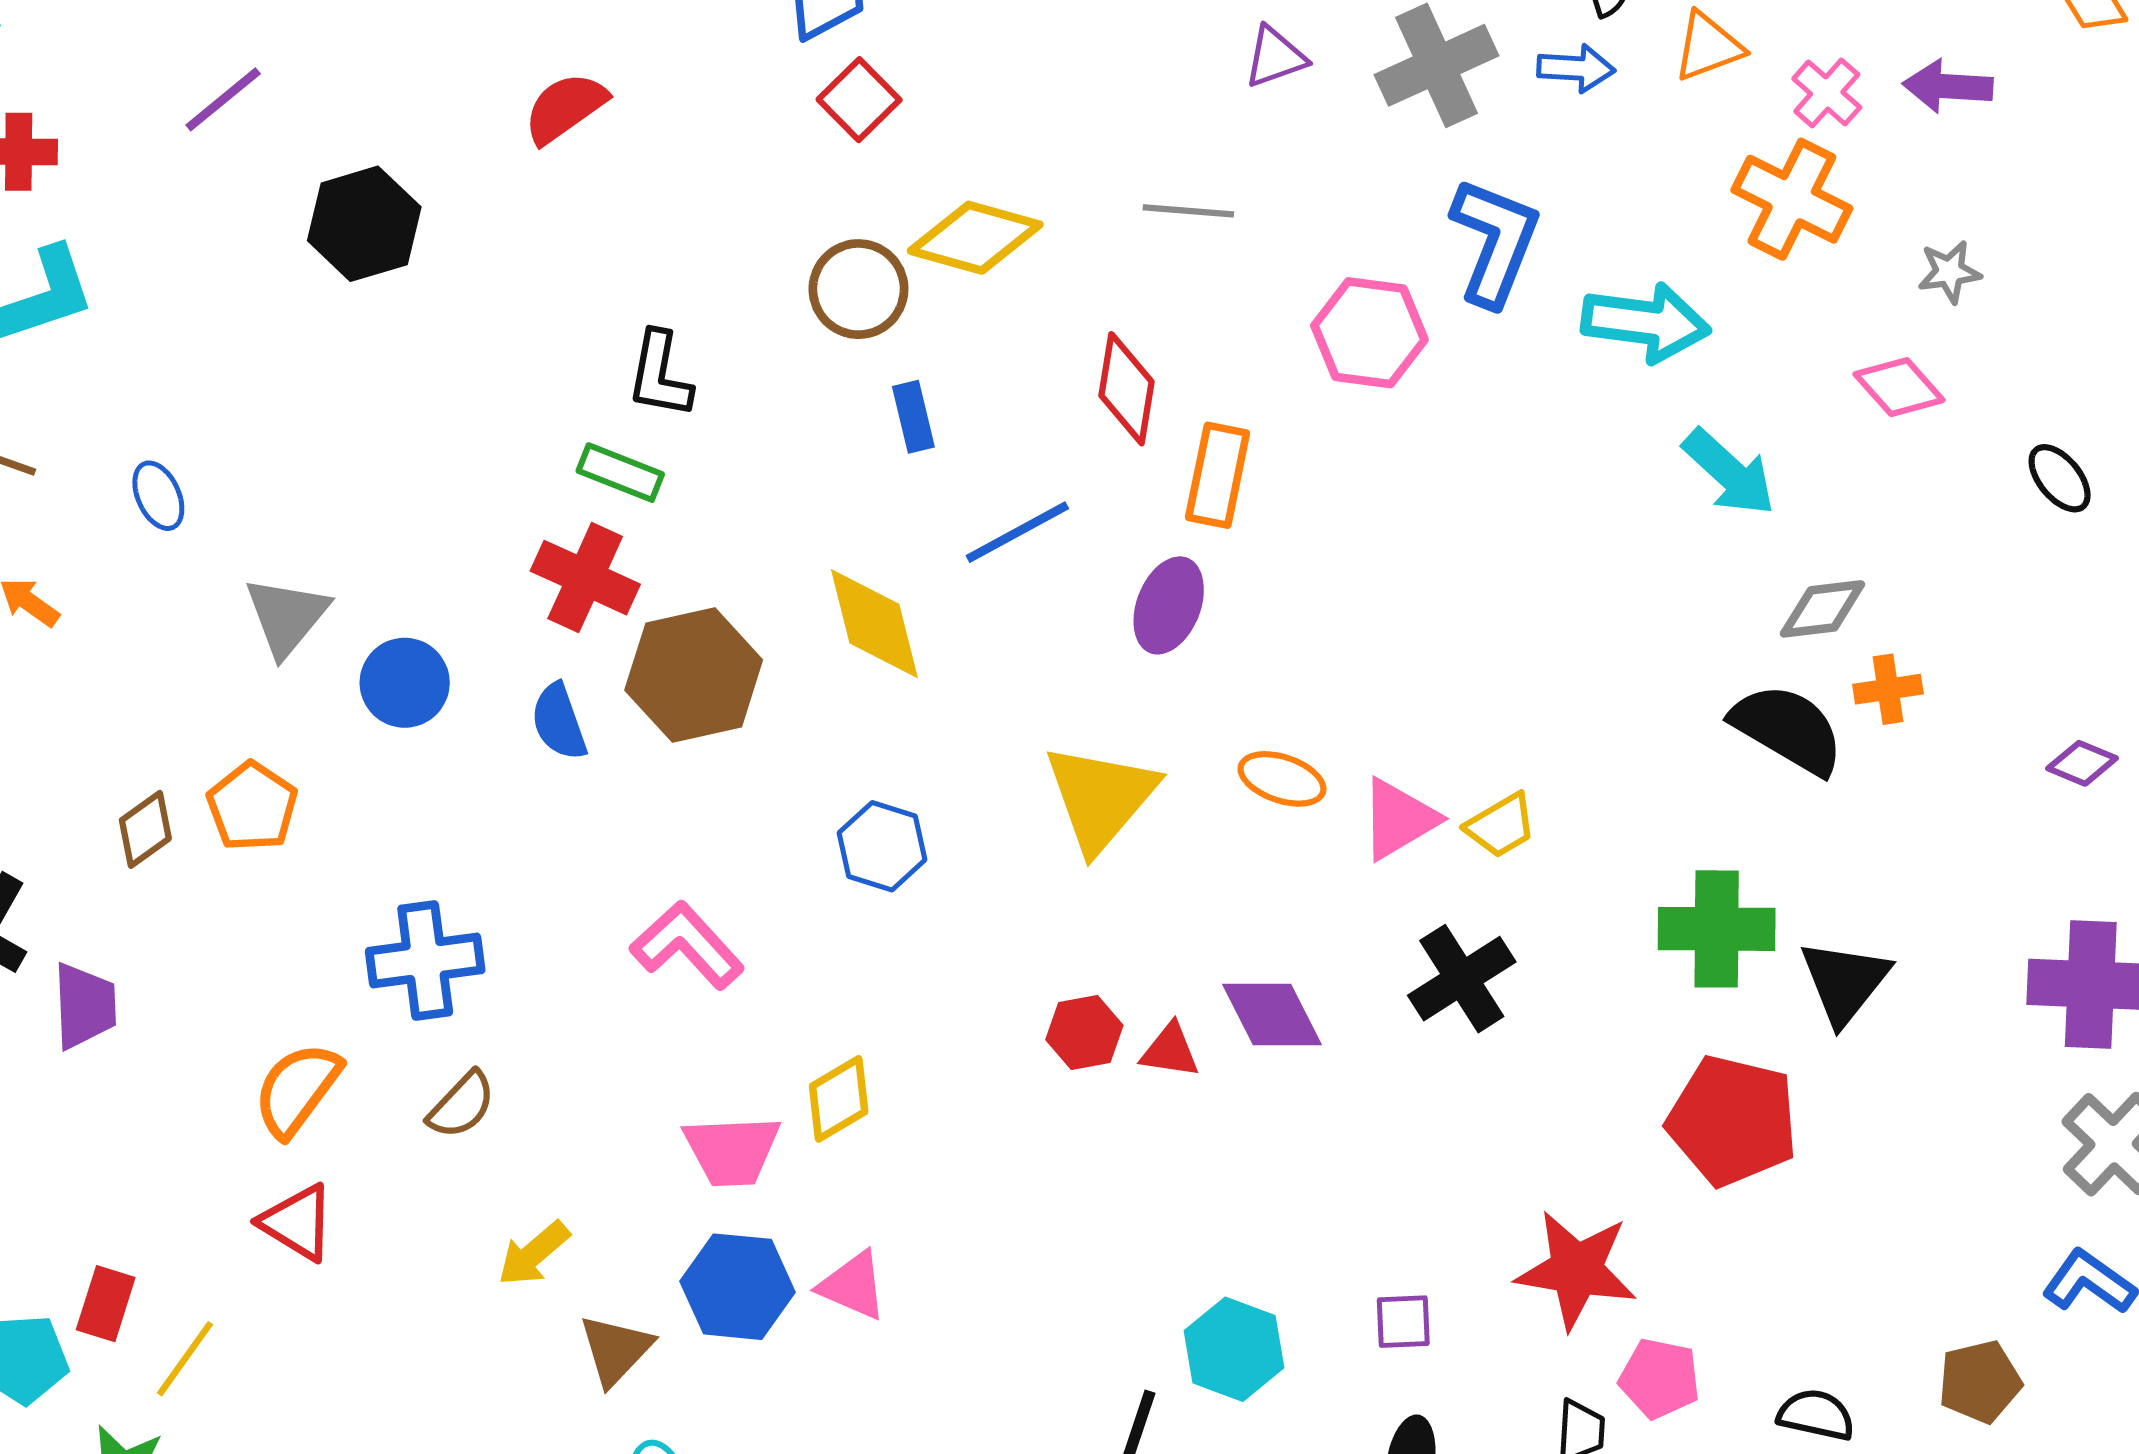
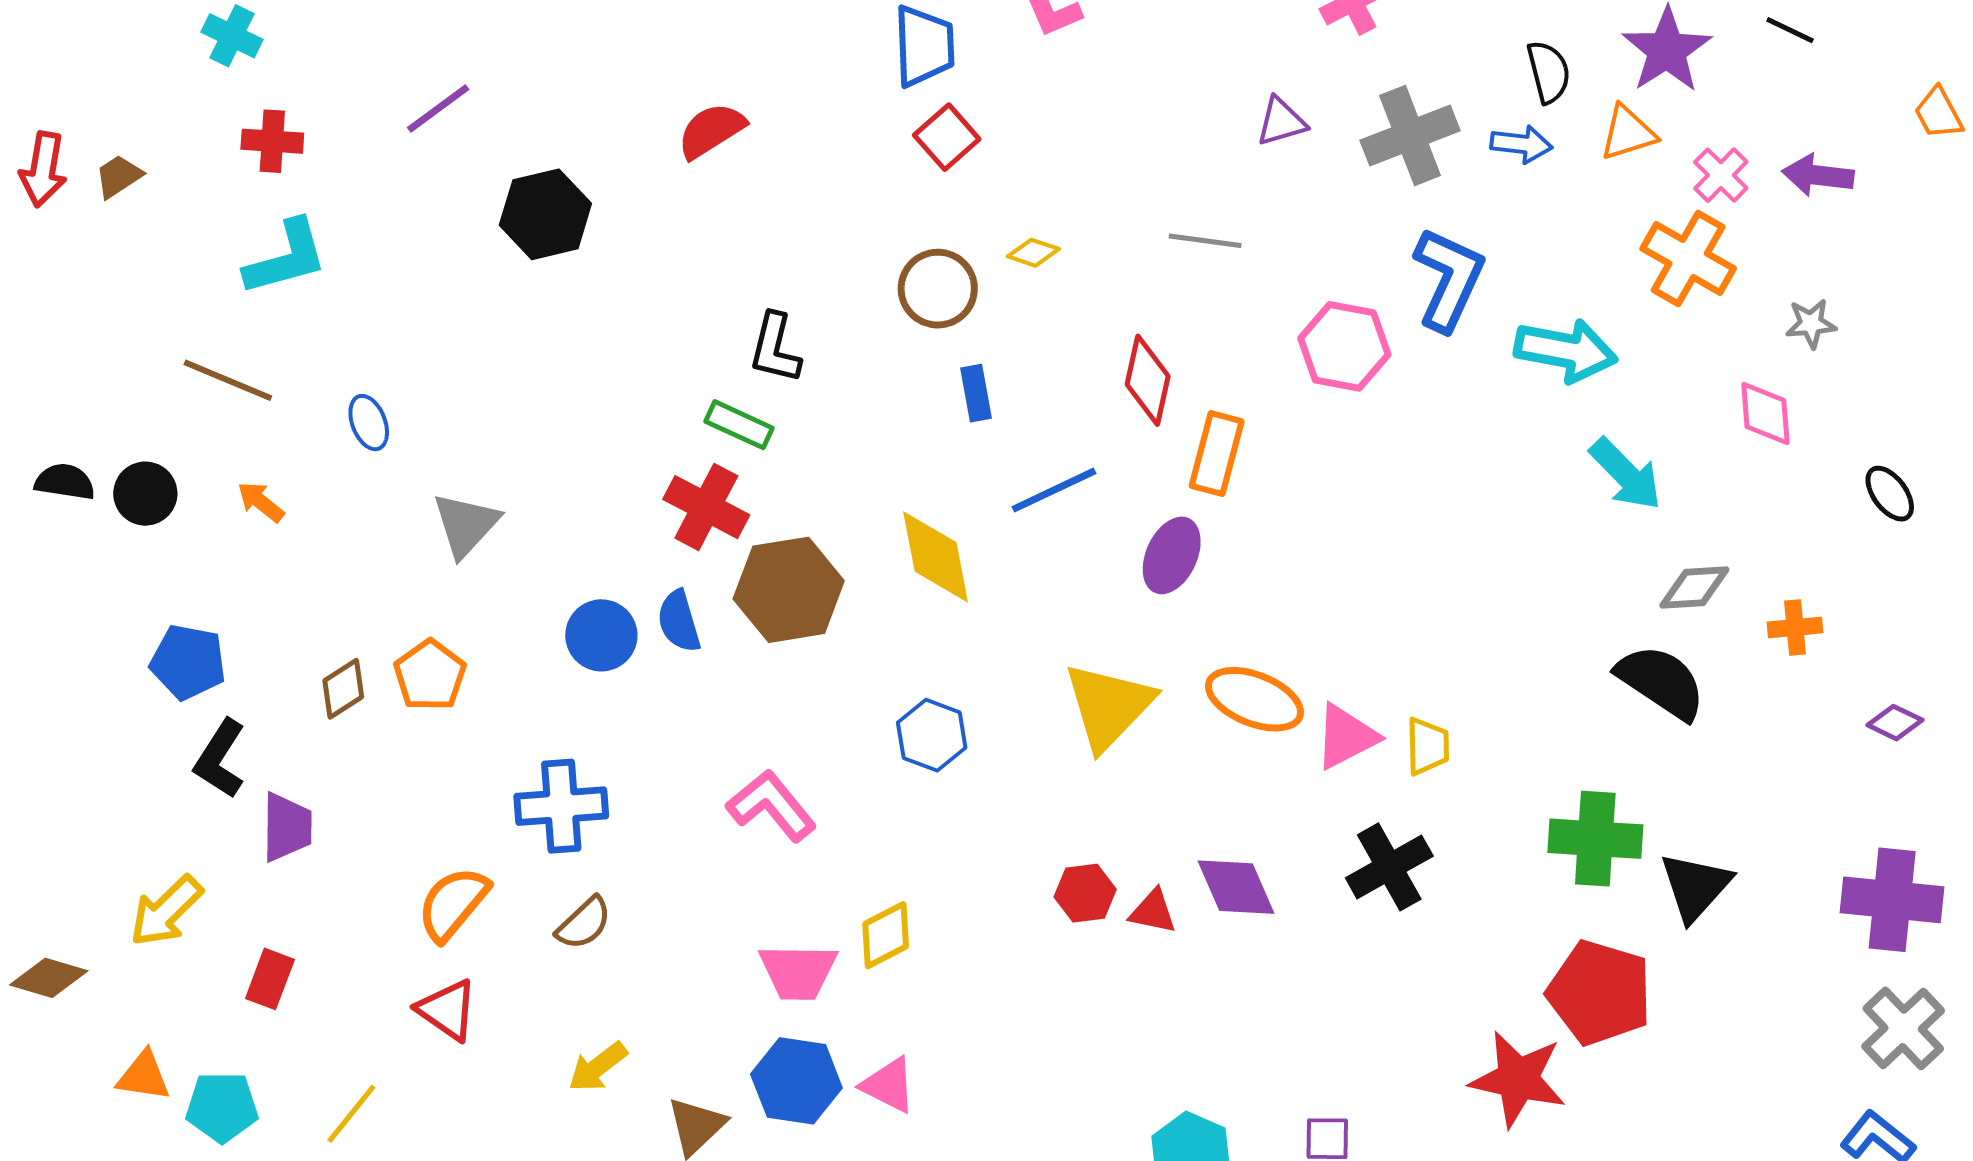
yellow diamond: (975, 238) -> (1033, 253), size x0.5
pink diamond: (1899, 387) -> (1765, 413), turned 34
blue circle: (405, 683) -> (601, 635), moved
orange cross: (1888, 689) -> (1795, 627), moved
orange ellipse: (1282, 779) -> (1254, 699), size x1.4
yellow trapezoid: (1501, 826) -> (1428, 746), turned -64
yellow arrow: (534, 1254) -> (598, 1067), moved
red star: (1576, 1270) -> (1518, 1079), moved
red rectangle: (106, 1304) -> (270, 979), moved

